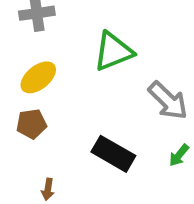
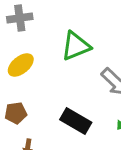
brown pentagon: (31, 124) -> (16, 113), moved

